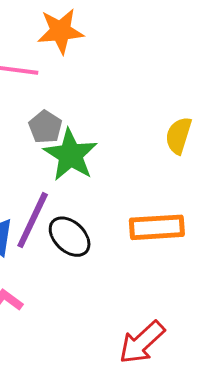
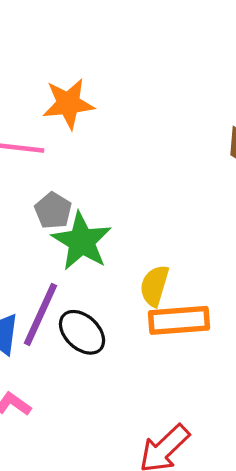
yellow semicircle: (179, 135) -> (154, 286), moved

